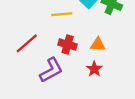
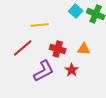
yellow line: (62, 14) -> (40, 25), moved
red star: (94, 69) -> (72, 70), moved

